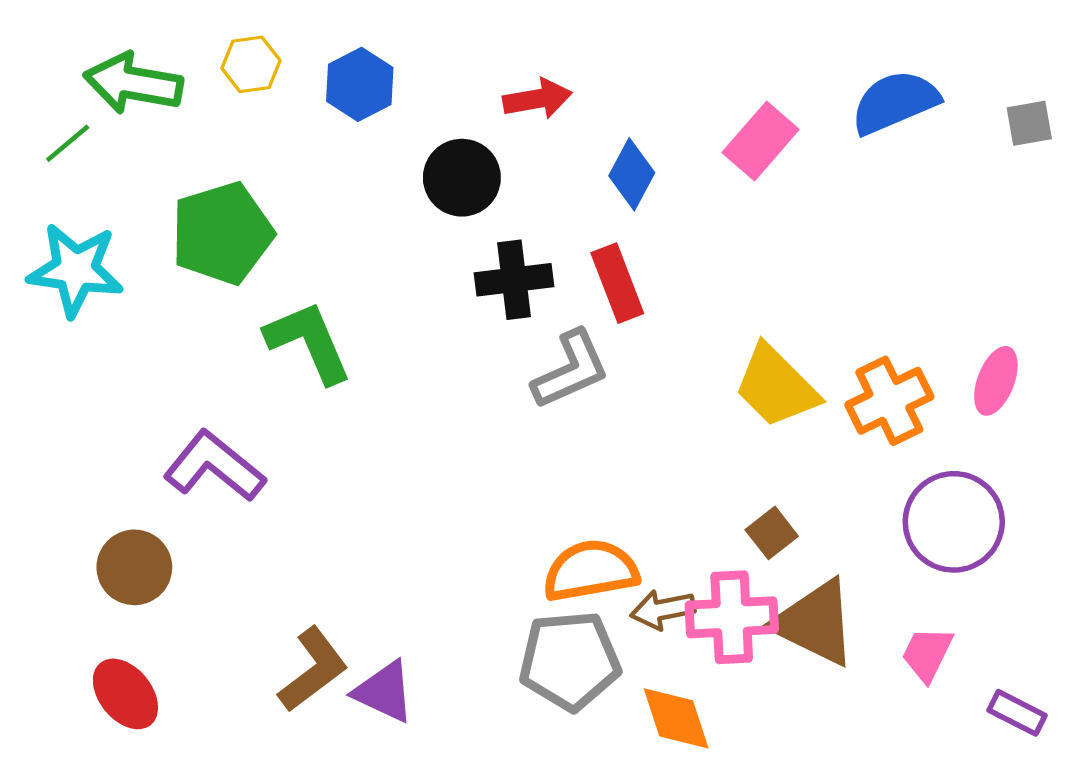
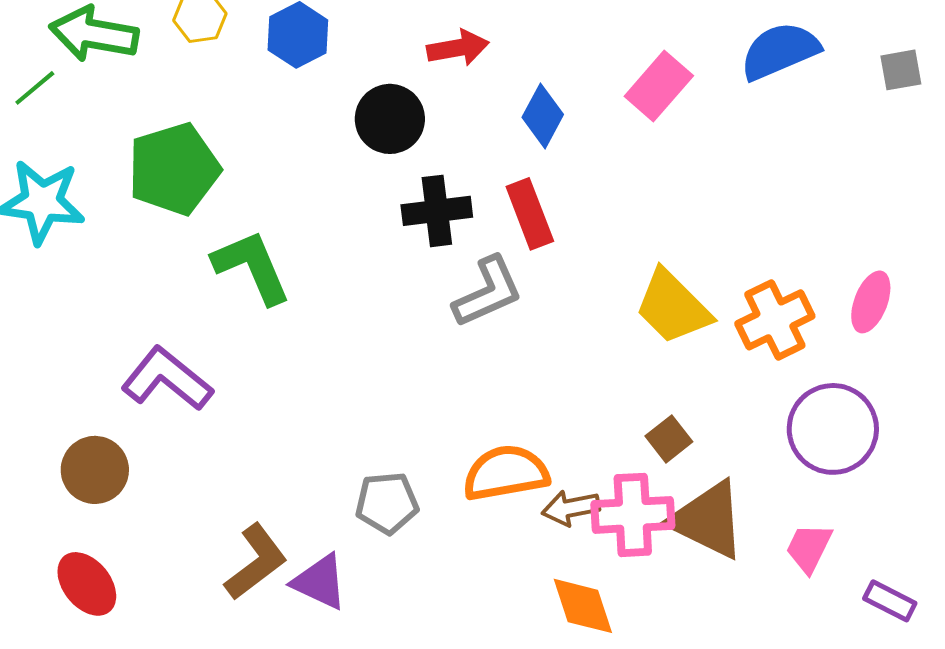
gray pentagon: (570, 661) -> (387, 503), moved, size x0.7

